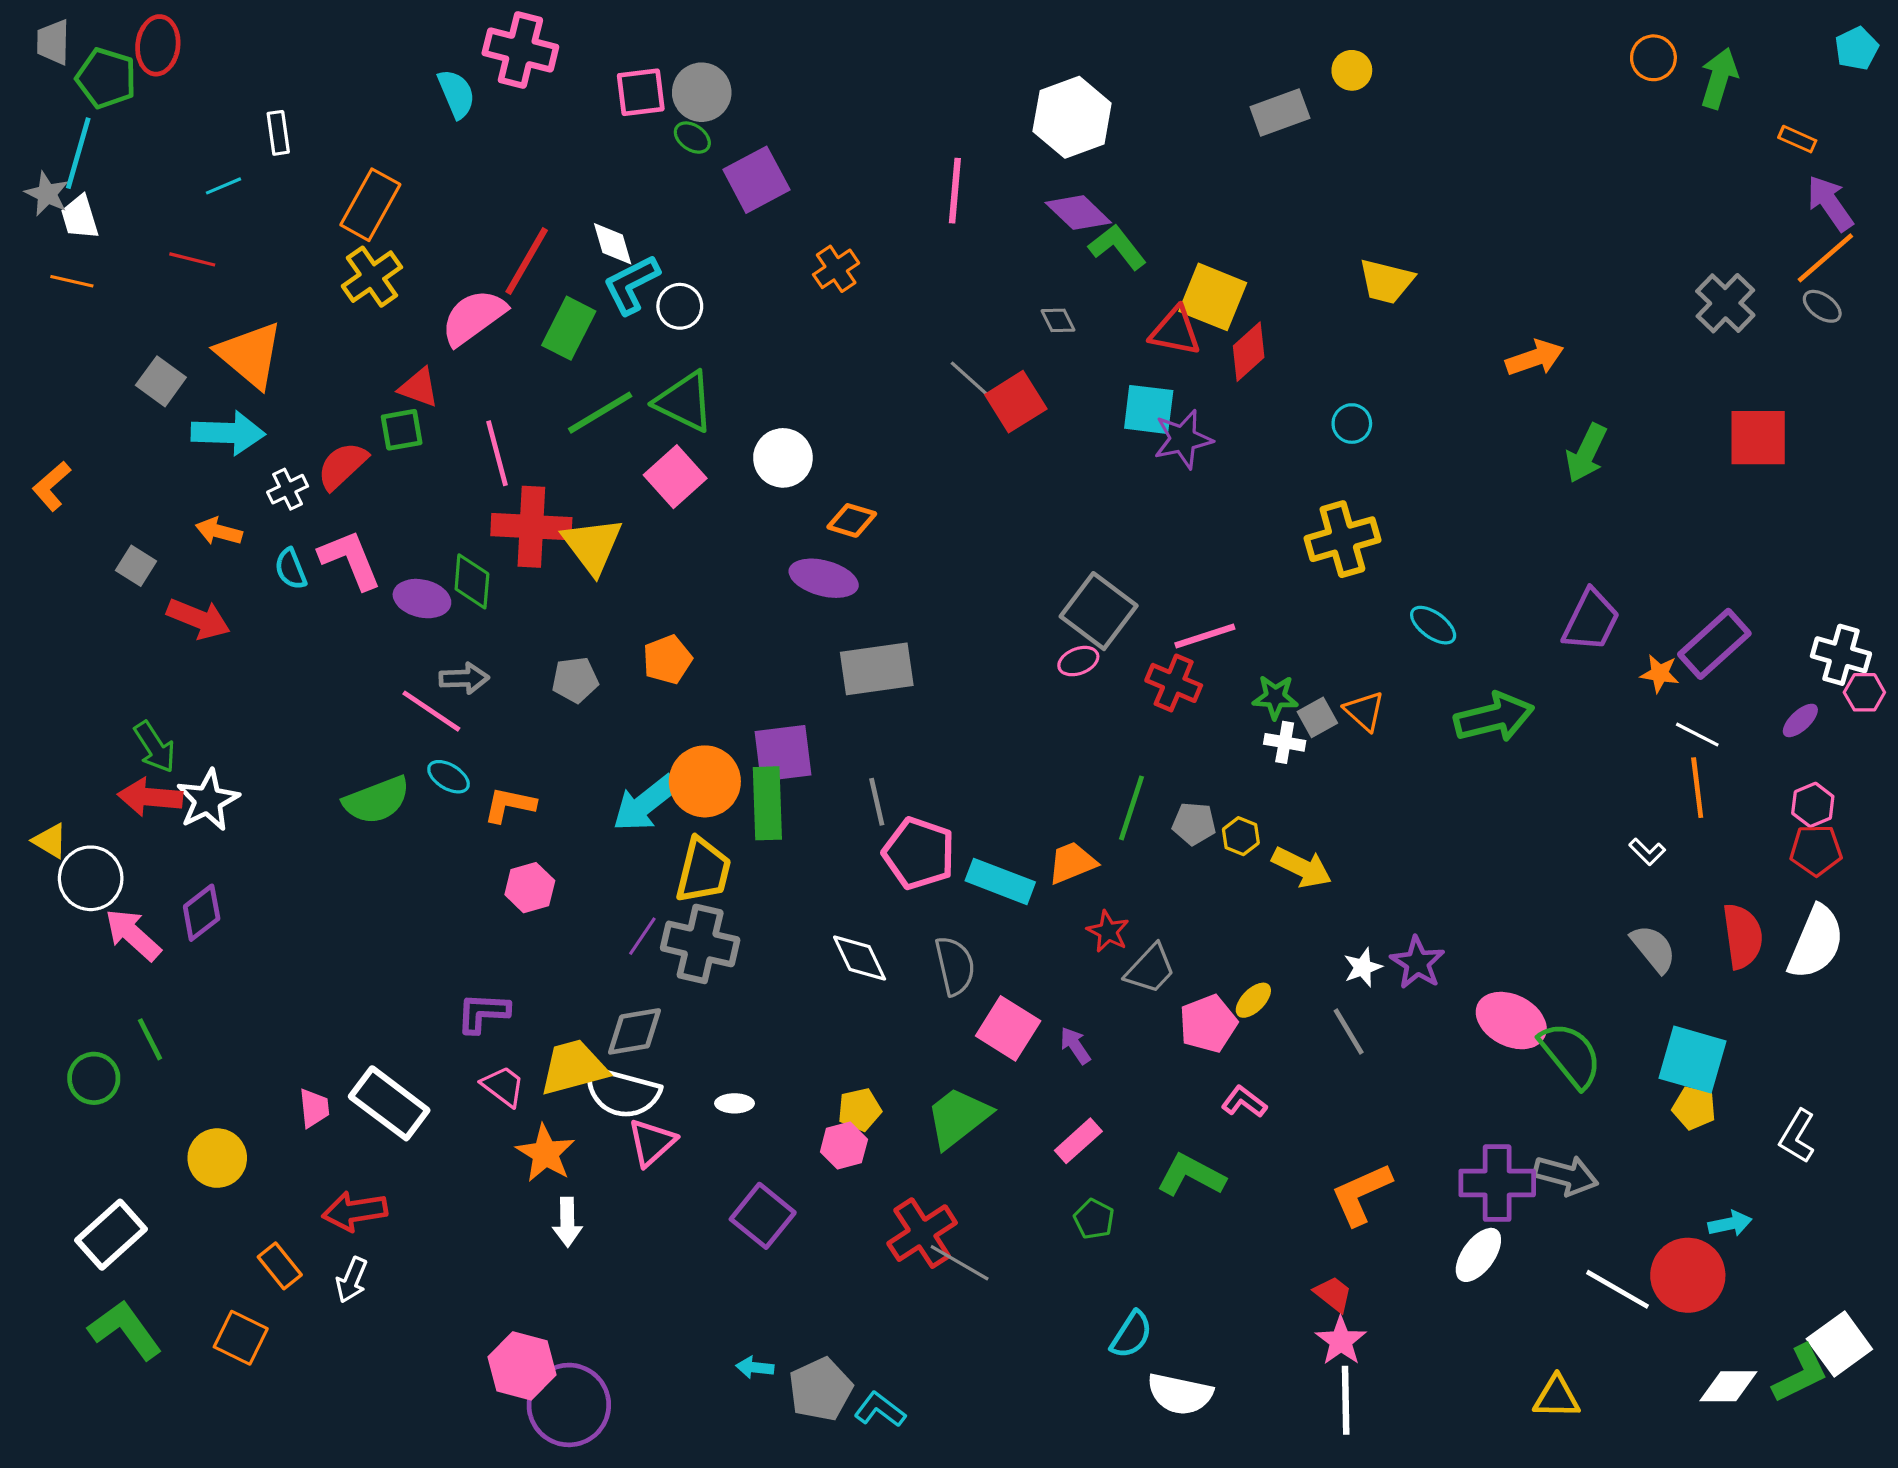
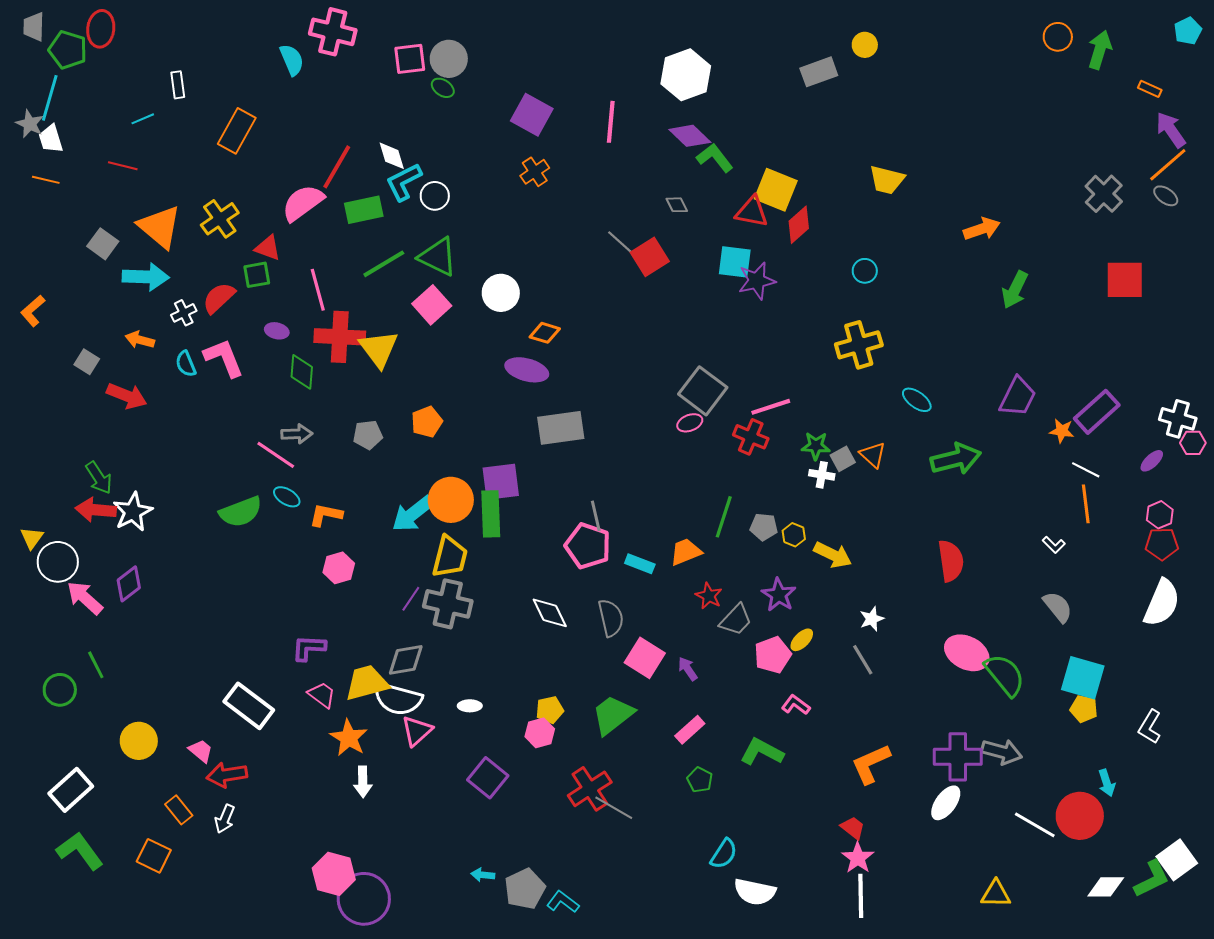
purple square: (756, 180) -> (532, 115), moved, turned -33
yellow cross: (372, 277) -> (220, 219), moved
green rectangle: (569, 328) -> (364, 210), turned 51
purple ellipse: (422, 599) -> (277, 331), moved, size x0.7
gray line: (877, 802) -> (596, 516), moved
yellow triangle: (50, 841) -> (32, 538), turned 35
cyan rectangle: (1000, 881) -> (640, 564), size x0.7
red semicircle: (1743, 936) -> (951, 561), moved
purple star: (1417, 963) -> (779, 595), moved
pink trapezoid: (314, 1108) -> (201, 751), moved, turned -44
cyan arrow: (1730, 1224) -> (1107, 783), turned 84

